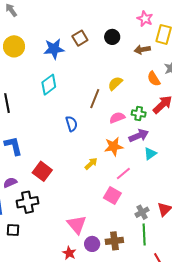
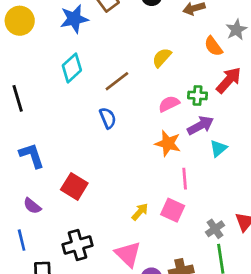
brown line: (95, 99) -> (117, 81), moved, turned 36
orange star: (114, 146) -> (168, 143), turned 30
yellow arrow: (91, 164) -> (140, 212), moved
pink line: (123, 173) -> (185, 179), turned -49
purple semicircle: (10, 183) -> (32, 206), turned -112
black cross: (27, 202) -> (78, 245), moved

